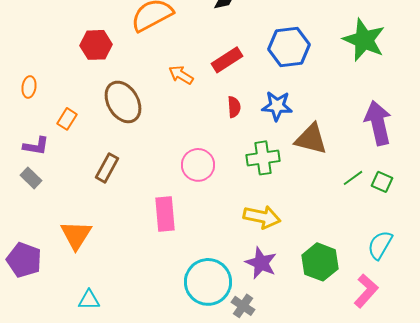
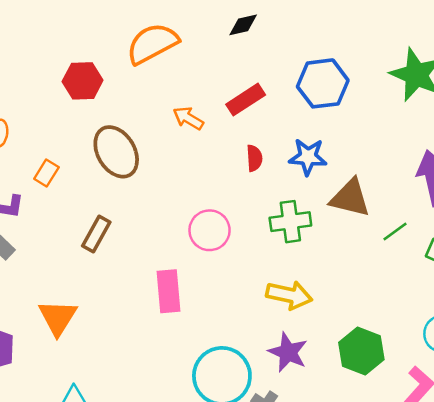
green line: (353, 178) -> (395, 232), moved

